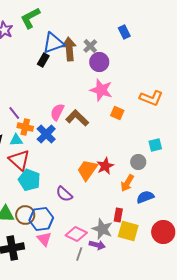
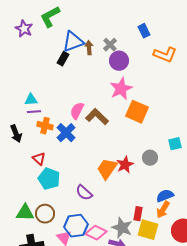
brown arrow: (69, 49) -> (89, 48), size x0.6
pink star: (101, 90) -> (121, 89), turned 30
orange L-shape: (151, 98) -> (165, 55), moved
purple line: (14, 113) -> (34, 112), turned -56
orange square: (117, 113) -> (137, 112), size x1.6
cyan triangle: (16, 140) -> (31, 100), moved
red triangle: (19, 160) -> (39, 159), size x0.6
gray circle: (138, 162) -> (150, 158), moved
orange arrow: (127, 183) -> (163, 210), moved
blue hexagon: (41, 219) -> (76, 226), moved

